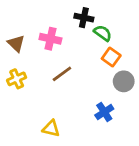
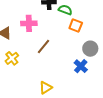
gray circle: (124, 81) -> (90, 49), moved
yellow triangle: (51, 128) -> (46, 88), turned -32

